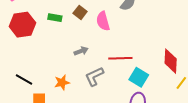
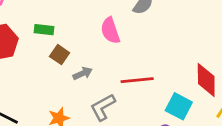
brown square: (80, 12) -> (60, 55), moved
cyan square: (139, 77) -> (179, 106), moved

